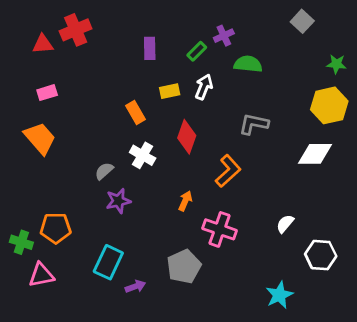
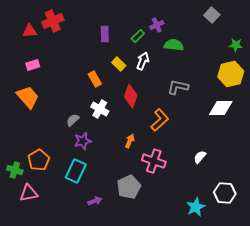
yellow rectangle: (170, 91) -> (119, 64), turned 56
orange pentagon: (56, 228) -> (39, 160), turned -30
white hexagon: (321, 255) -> (225, 193), moved
cyan rectangle: (108, 262) -> (76, 171), moved

